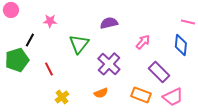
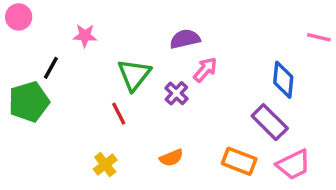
pink arrow: (143, 42) -> (205, 70), moved
blue diamond: (181, 45) -> (283, 80), moved
purple cross: (109, 64) -> (176, 93), moved, size x0.6
red line: (49, 69) -> (119, 114), moved

